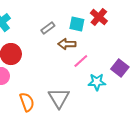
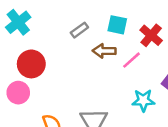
red cross: (99, 17) -> (151, 35), moved
pink line: (81, 61) -> (132, 60), moved

